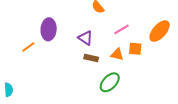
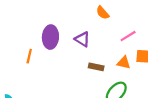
purple triangle: (85, 38) -> (82, 39), moved
orange line: (28, 47) -> (29, 56), turned -40

